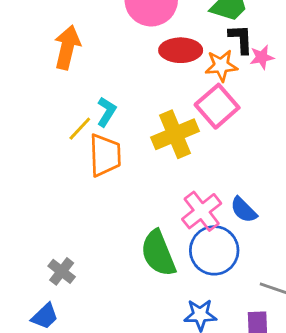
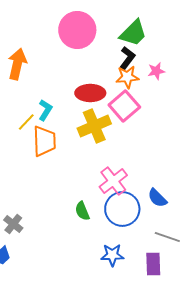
black L-shape: (241, 39) -> (127, 58), moved, turned 40
red ellipse: (181, 50) -> (90, 93), moved
blue semicircle: (244, 210) -> (157, 198), moved
green semicircle: (158, 253) -> (82, 211), size x0.6

